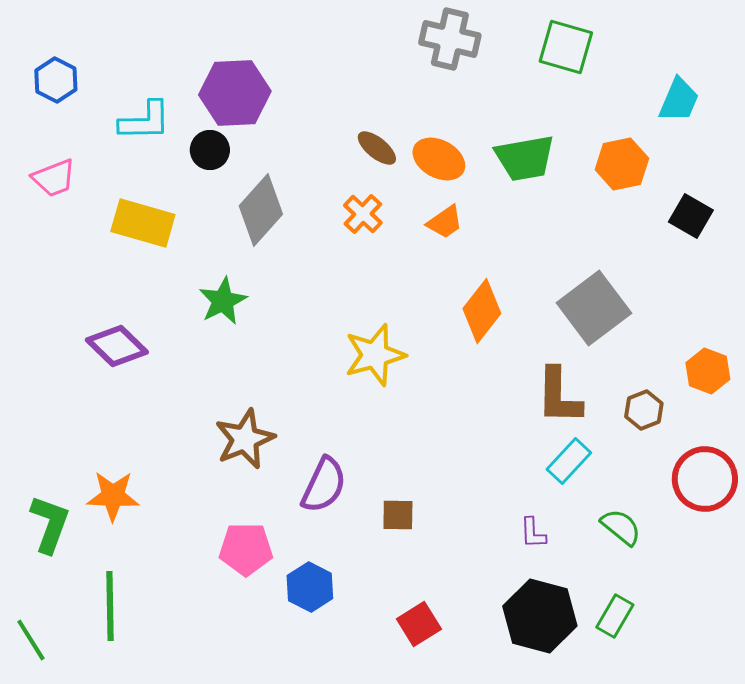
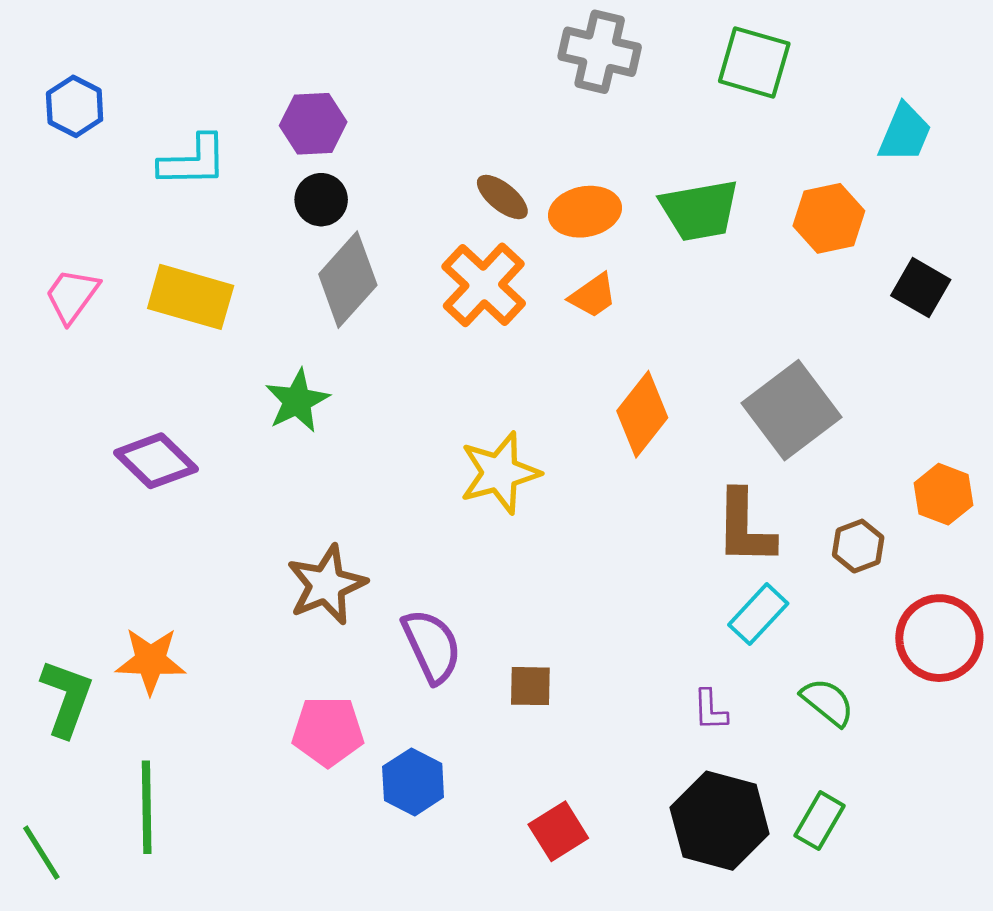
purple hexagon: (235, 93) -> (313, 124), size x0.7
black circle: (210, 150) -> (321, 200), moved
orange ellipse: (439, 159) -> (585, 212), turned -39
pink trapezoid: (54, 178) -> (72, 296), moved, turned 147
orange cross: (363, 214) -> (484, 285), size x1.6
purple semicircle: (324, 485) -> (432, 646), turned -50

